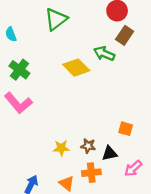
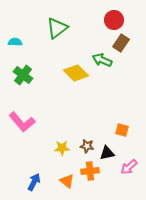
cyan semicircle: (11, 34) -> (15, 42), turned 112
pink L-shape: (18, 103) -> (22, 122), moved

